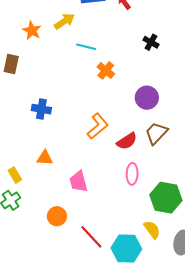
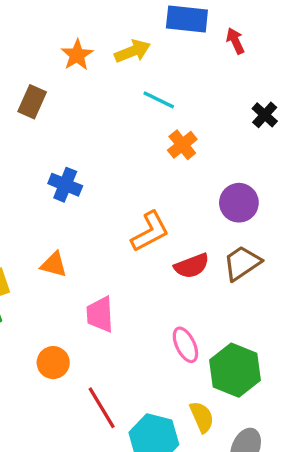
pink ellipse: (132, 174) -> (185, 345), moved, turned -40

